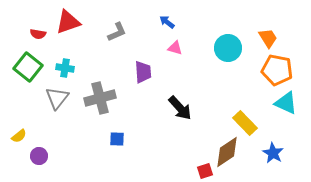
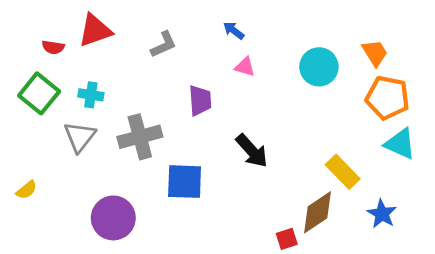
blue square: (117, 139) -> (185, 182), moved, size x1.8
purple circle: (39, 156) -> (113, 218), moved, size x1.8

